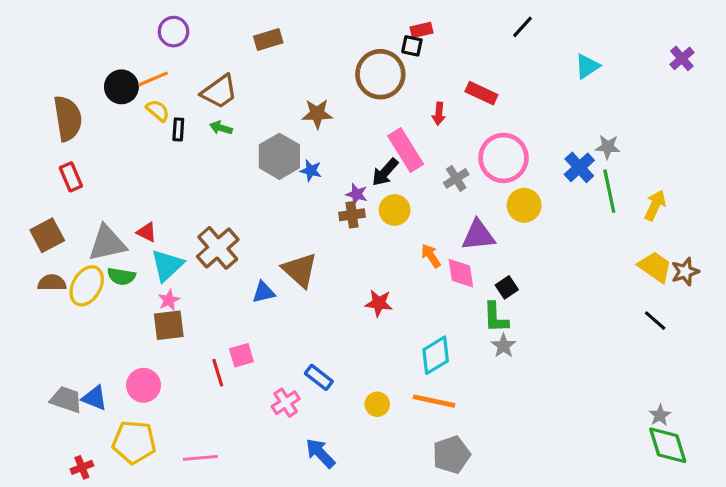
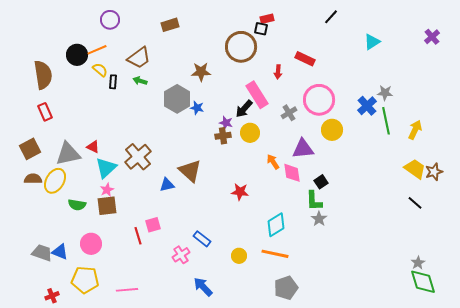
green semicircle: (121, 276) -> (77, 205), moved

